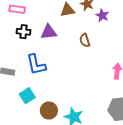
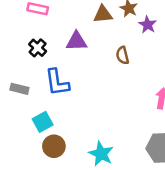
black cross: (24, 32) -> (38, 48), moved, turned 32
brown circle: (49, 110) -> (54, 146), moved

